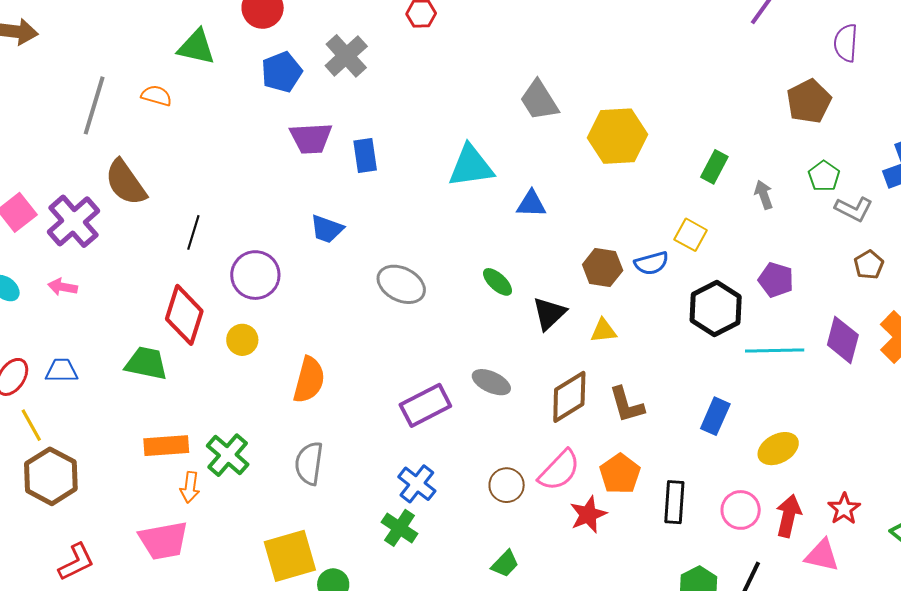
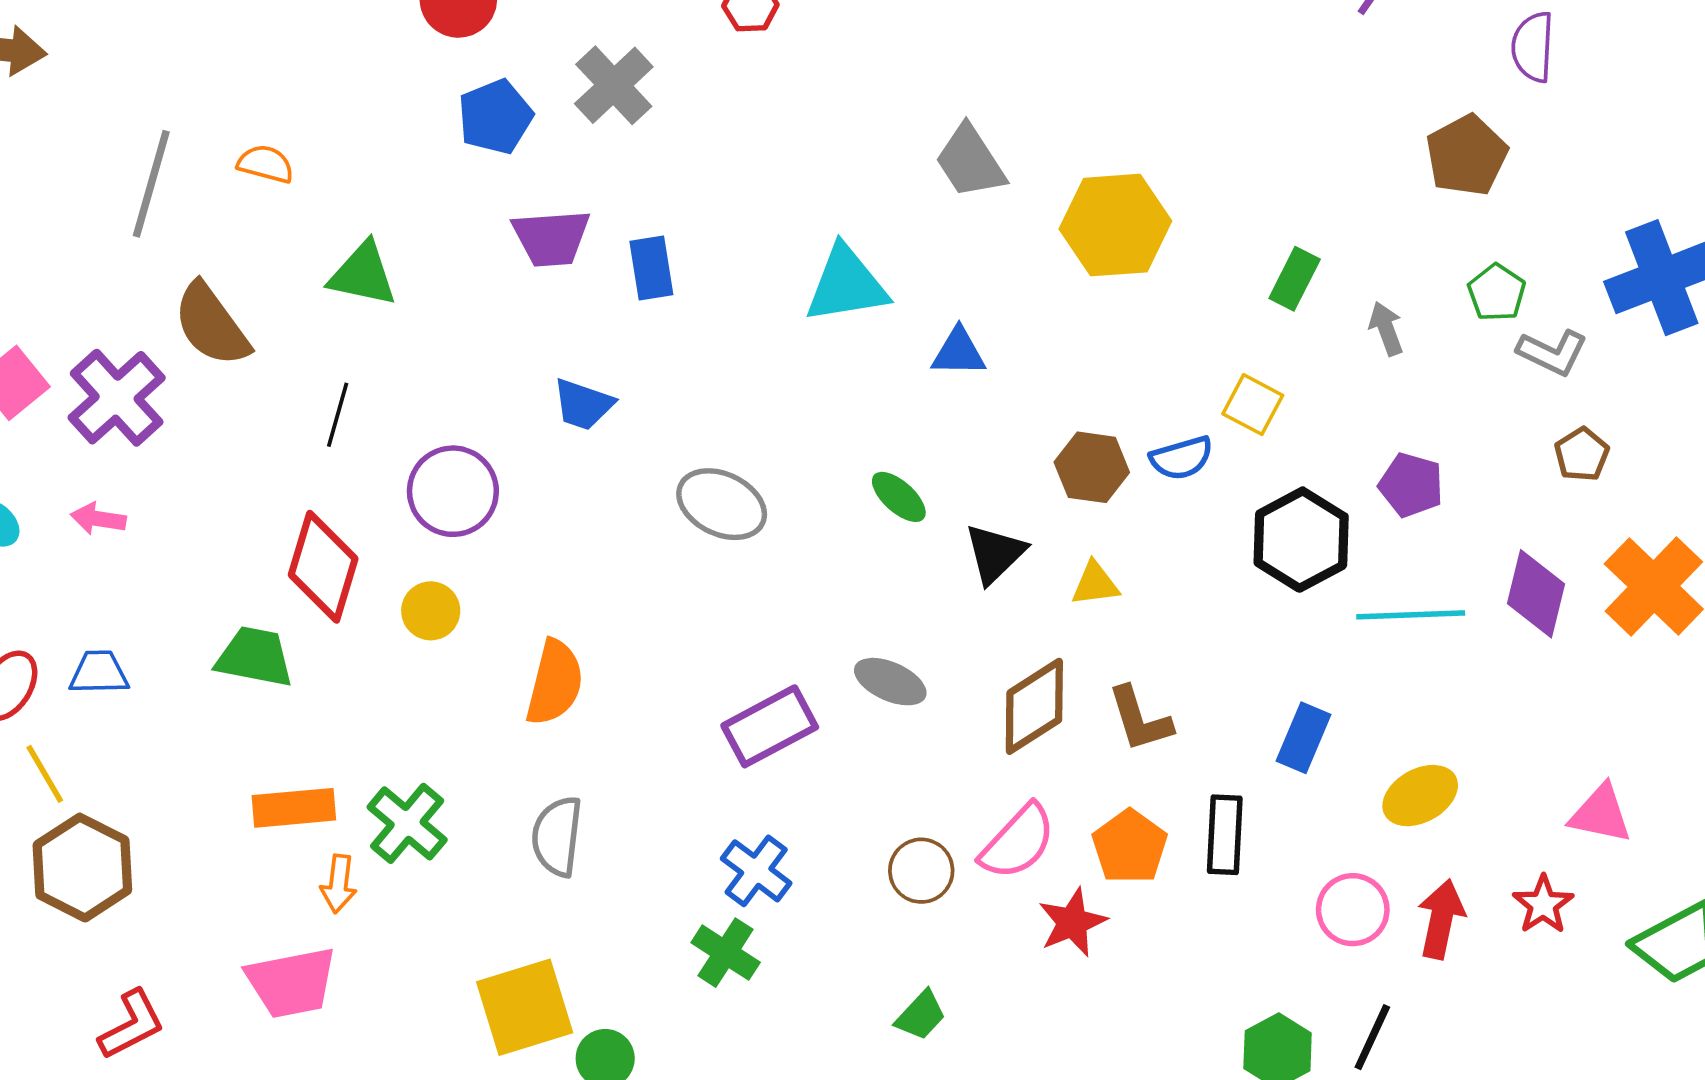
green triangle: (196, 47) -> (363, 274), moved
black rectangle: (674, 502) -> (1225, 835), moved
pink triangle: (822, 555) -> (1601, 814), moved

